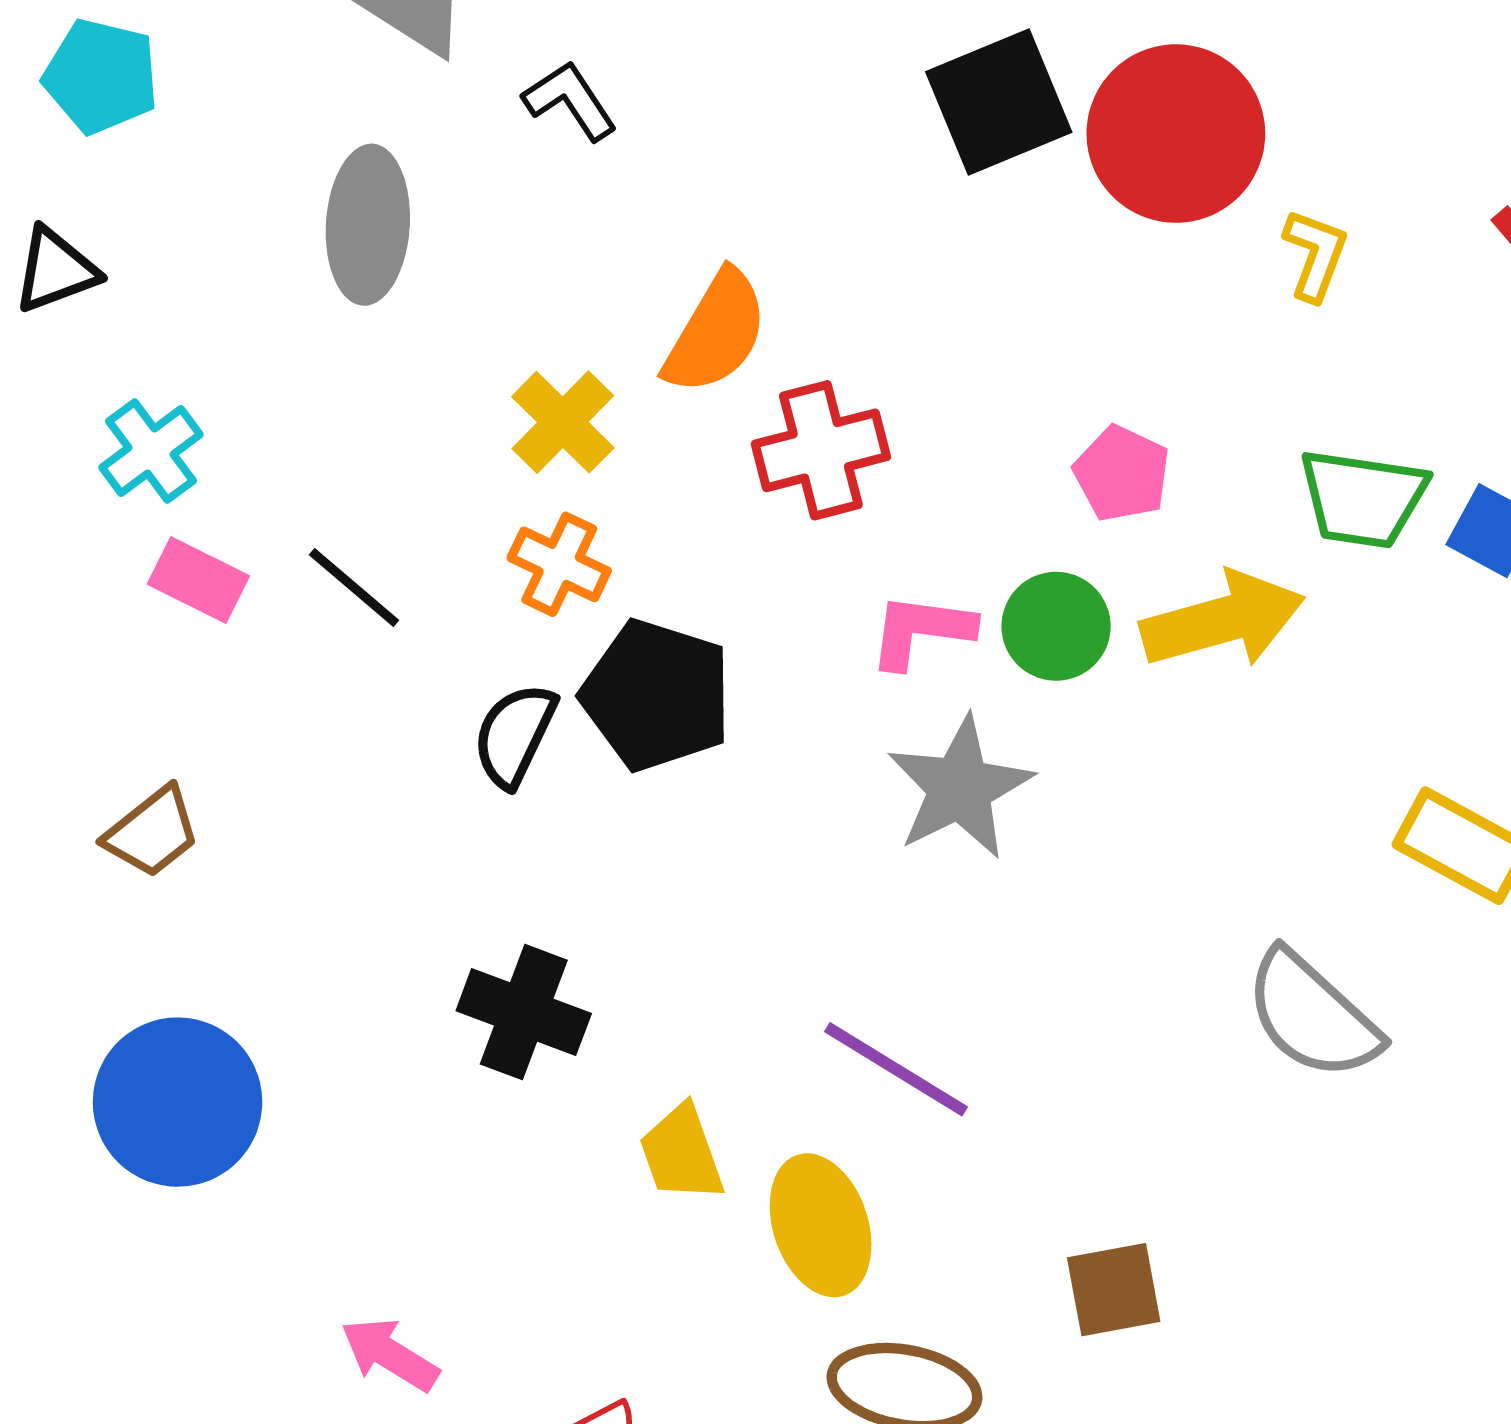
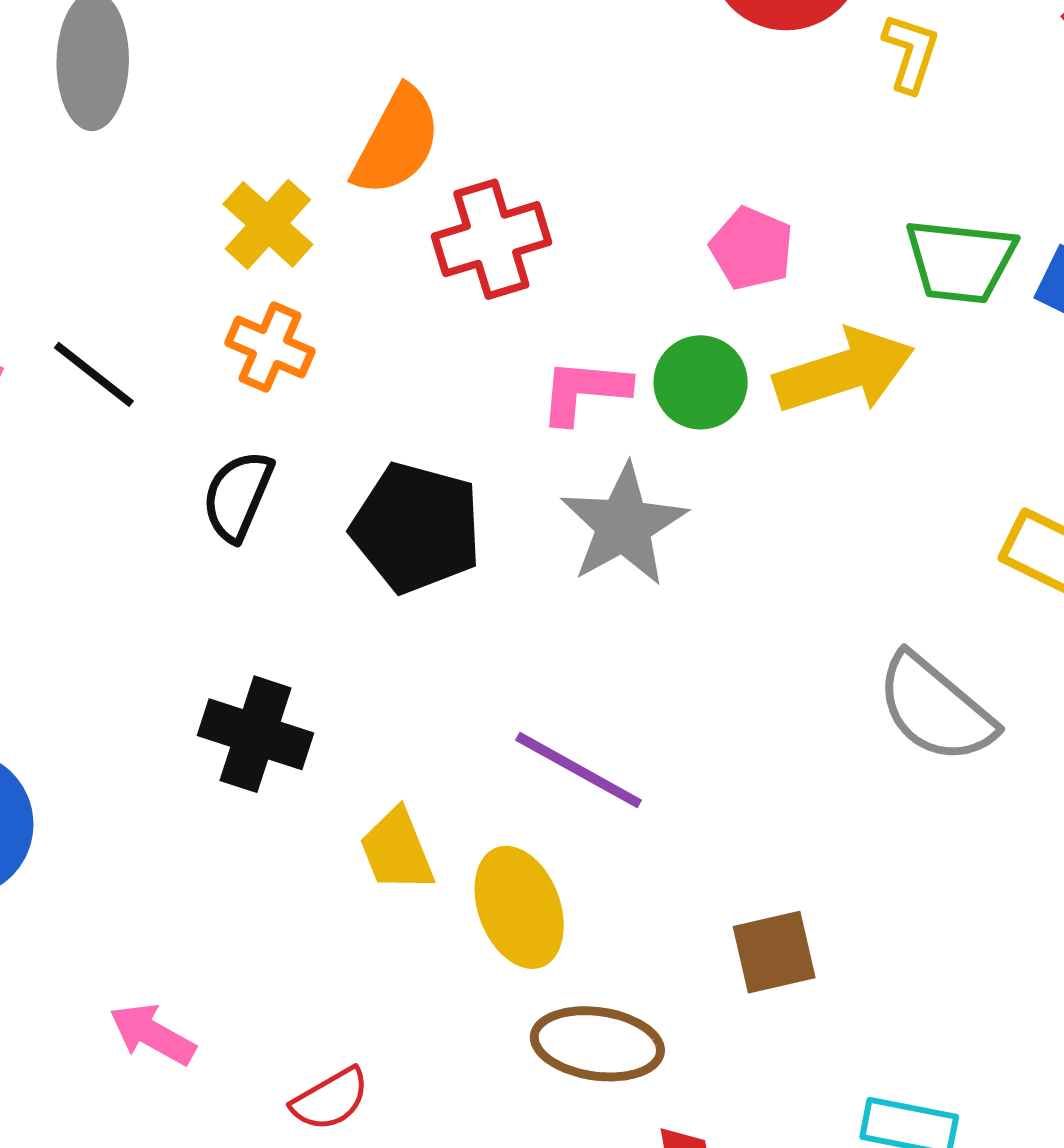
black pentagon: (657, 695) -> (416, 528), moved

